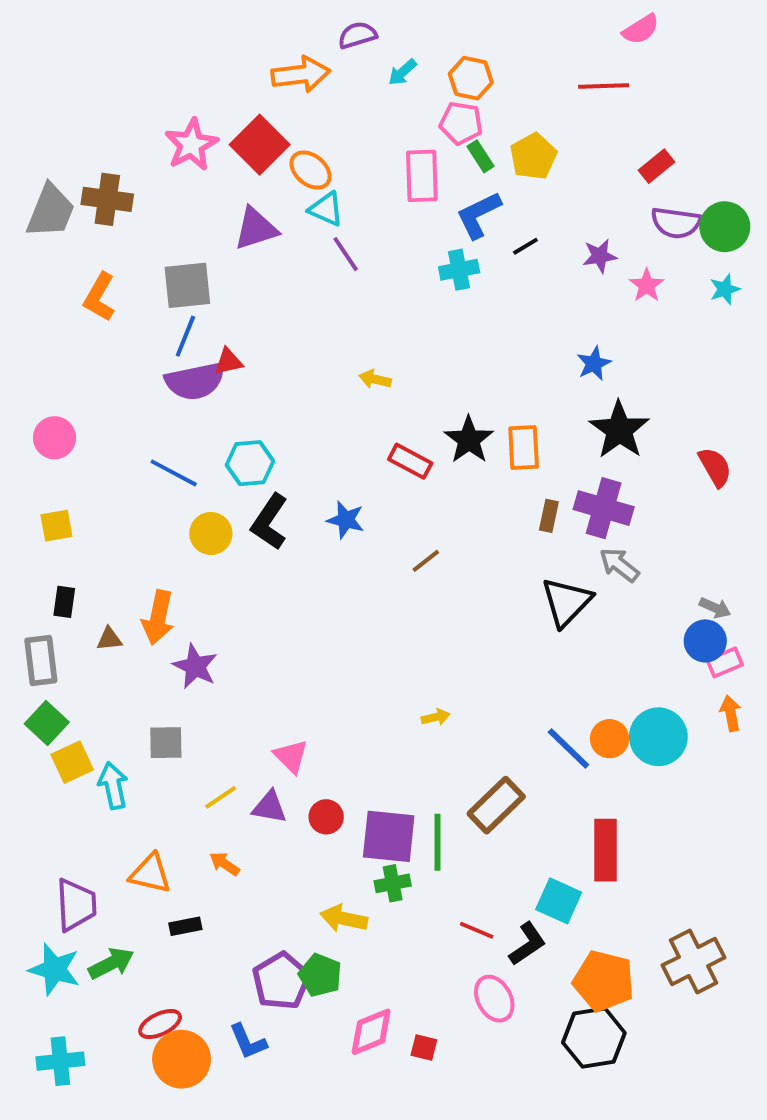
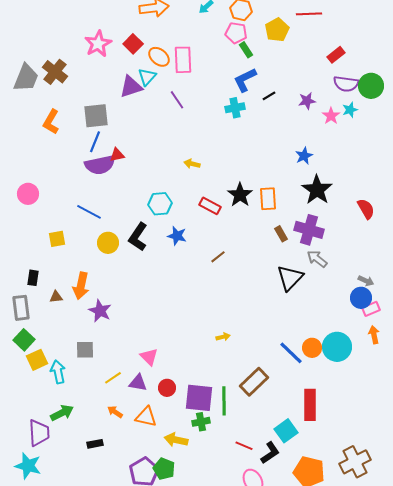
red square: (260, 145) -> (133, 44), size x0.7
yellow pentagon: (533, 156) -> (277, 30), moved
pink rectangle: (422, 176) -> (183, 60), moved
brown cross: (107, 199) -> (55, 72), turned 30
cyan triangle: (326, 209) -> (147, 77), moved, turned 48
cyan star: (725, 289) -> (350, 110), moved
cyan hexagon: (250, 463) -> (160, 204), moved
brown rectangle: (549, 516) -> (281, 234), turned -42
yellow square: (56, 526) -> (57, 239), moved
orange triangle: (150, 874) -> (146, 417), moved
cyan square: (559, 901) -> (286, 431), turned 30
green arrow: (111, 963) -> (62, 413), moved

